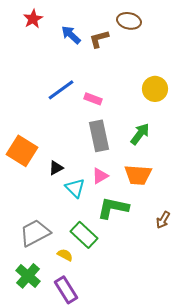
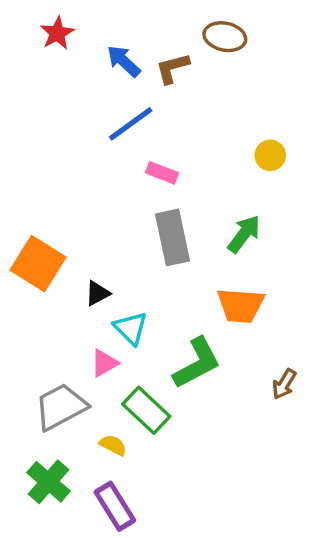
yellow circle: (155, 89) -> (270, 155), size x0.7
blue line: (61, 90) -> (131, 124), moved
pink triangle: (100, 176) -> (104, 363), moved
green L-shape: (113, 208) -> (197, 363), turned 140

